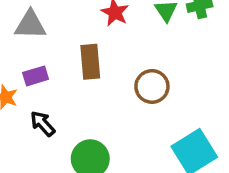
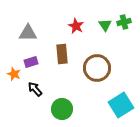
brown circle: (152, 86) -> (97, 68), size x1.4

